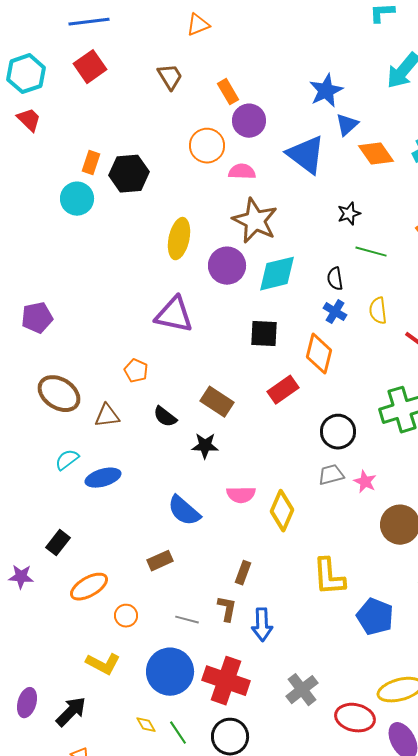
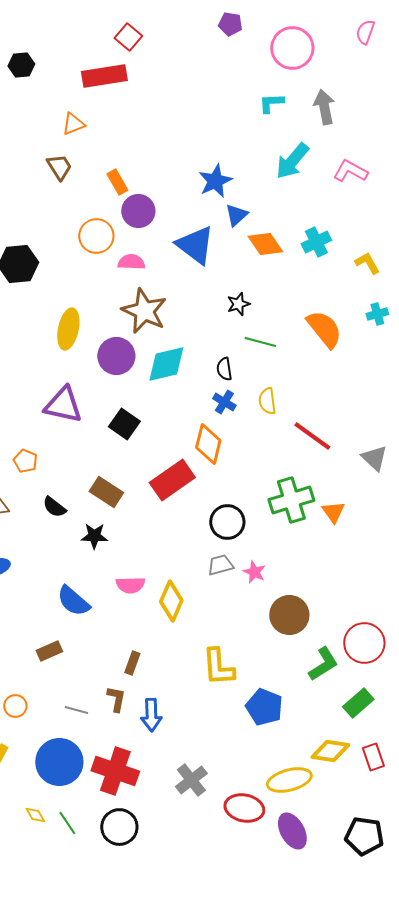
orange triangle: (198, 25) -> (73, 124), moved
black square: (264, 334) -> (124, 424), moved, turned 32
red rectangle: (283, 390) -> (172, 480), size x1.4

